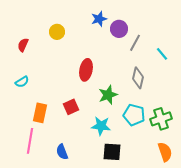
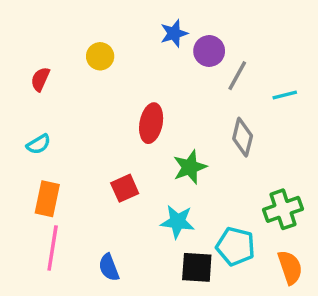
cyan line: (162, 54) -> (285, 95), turned -64
orange rectangle: (40, 113) -> (47, 199), moved
cyan pentagon: (134, 115) -> (236, 246), moved

